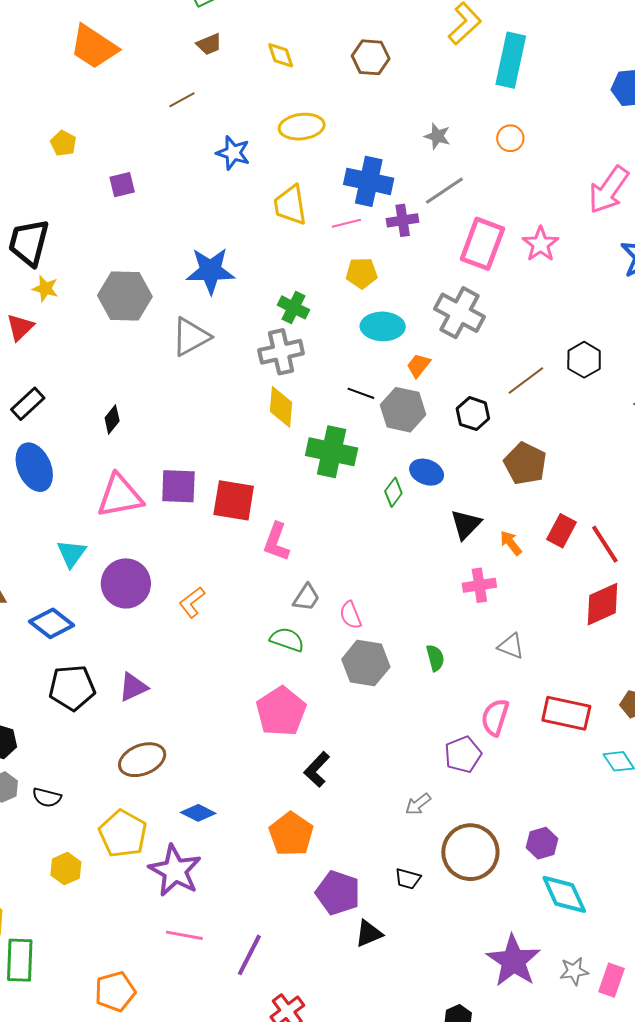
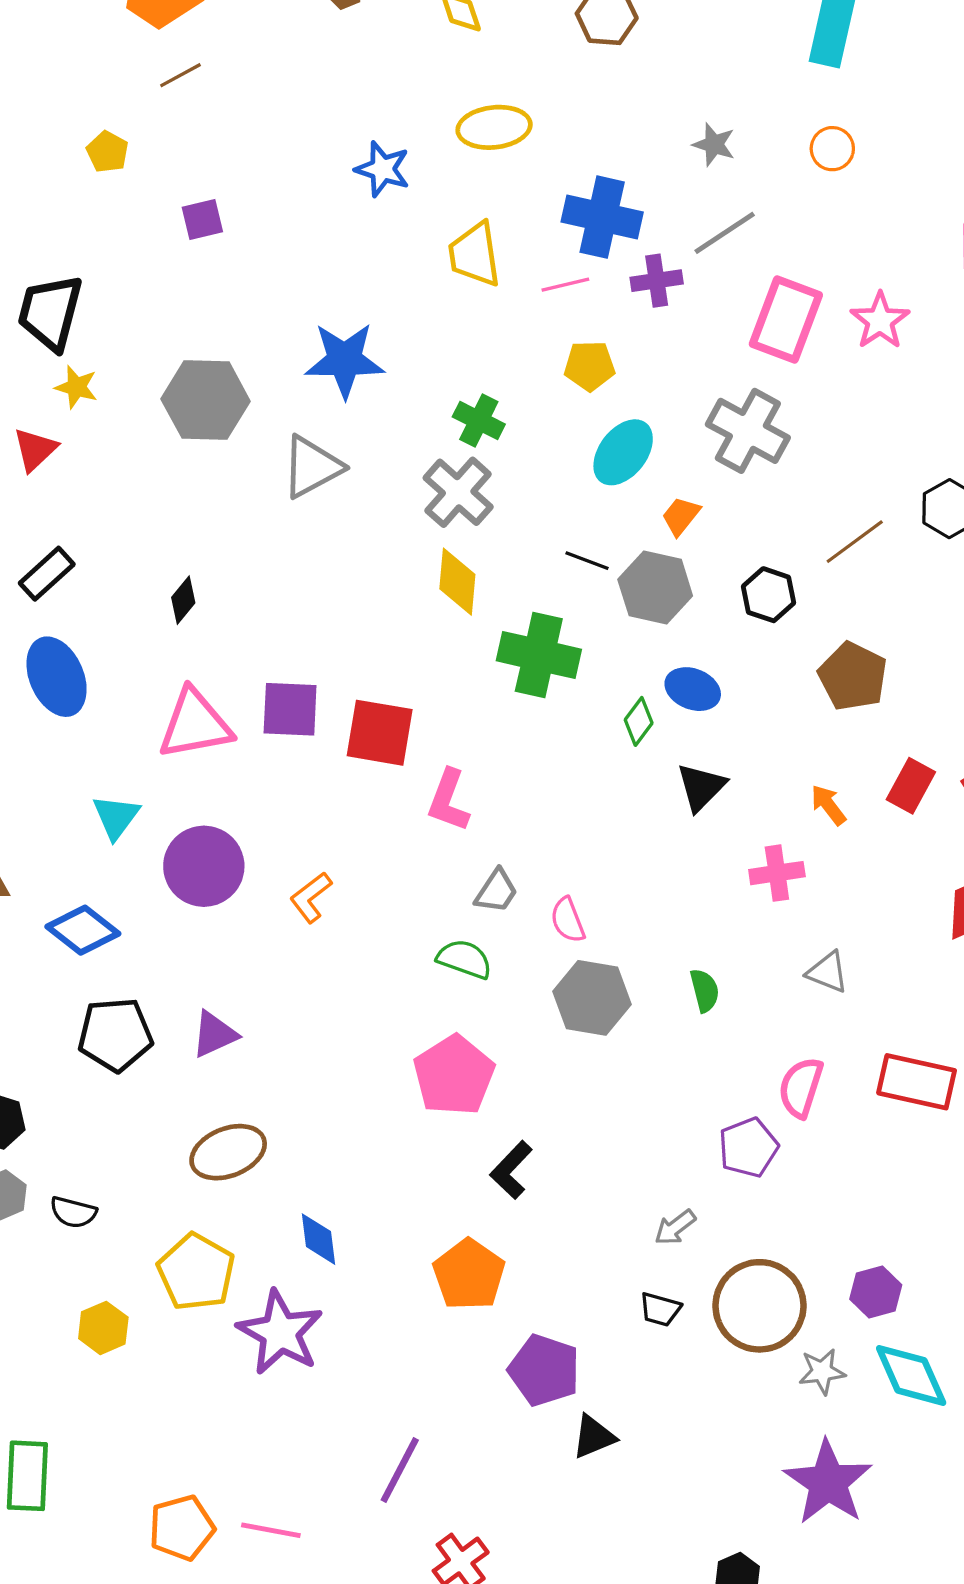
brown line: (182, 100) -> (180, 75), moved
cyan ellipse: (383, 326) -> (623, 452), turned -54
gray cross: (281, 352) -> (458, 492), turned -36
black triangle: (466, 524) -> (701, 787), moved
blue diamond: (198, 813) -> (318, 1239), turned 56
black trapezoid: (408, 879) -> (660, 1309), moved
pink line: (184, 935) -> (271, 1530), moved
gray star: (574, 971) -> (822, 1371), moved

